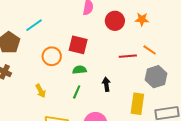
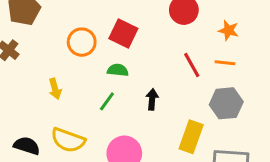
orange star: (142, 19) -> (229, 30), moved
orange line: (150, 50) -> (225, 63), turned -40
red line: (128, 56) -> (192, 65), turned 54

